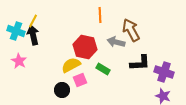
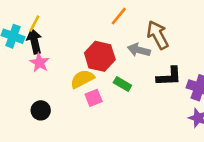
orange line: (100, 15) -> (119, 16), turned 42
pink star: (19, 61) -> (39, 63), moved
black circle: (62, 90) -> (41, 110), moved

